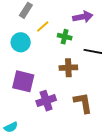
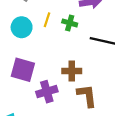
yellow line: (43, 26) -> (47, 20), moved, turned -32
brown cross: (68, 68) -> (72, 71), moved

